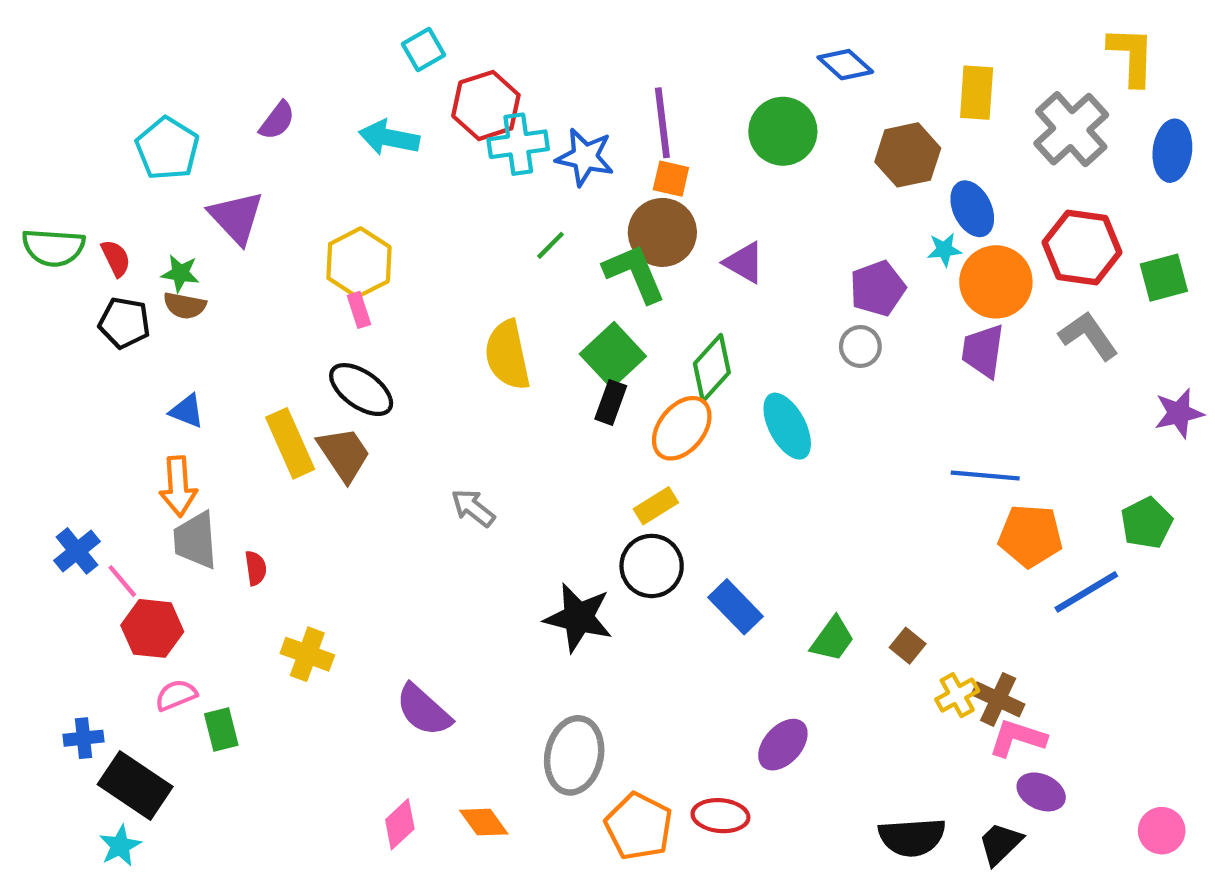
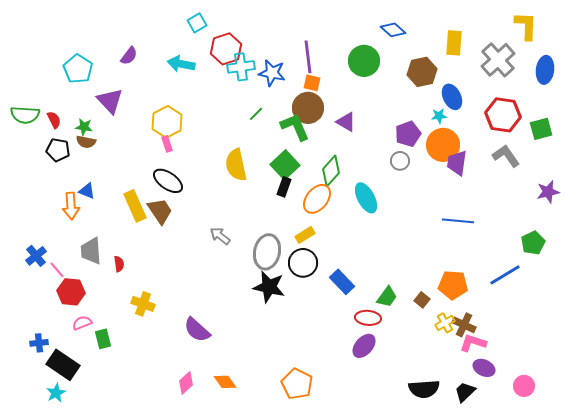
orange circle: (996, 282) -> (443, 145), moved
orange arrow: (178, 486) -> (71, 206), moved
orange pentagon: (1030, 536) -> (453, 285), moved
gray ellipse: (574, 755) -> (267, 252), moved
red ellipse: (720, 816) -> (368, 318), moved
pink circle: (1162, 831) -> (524, 386), moved

